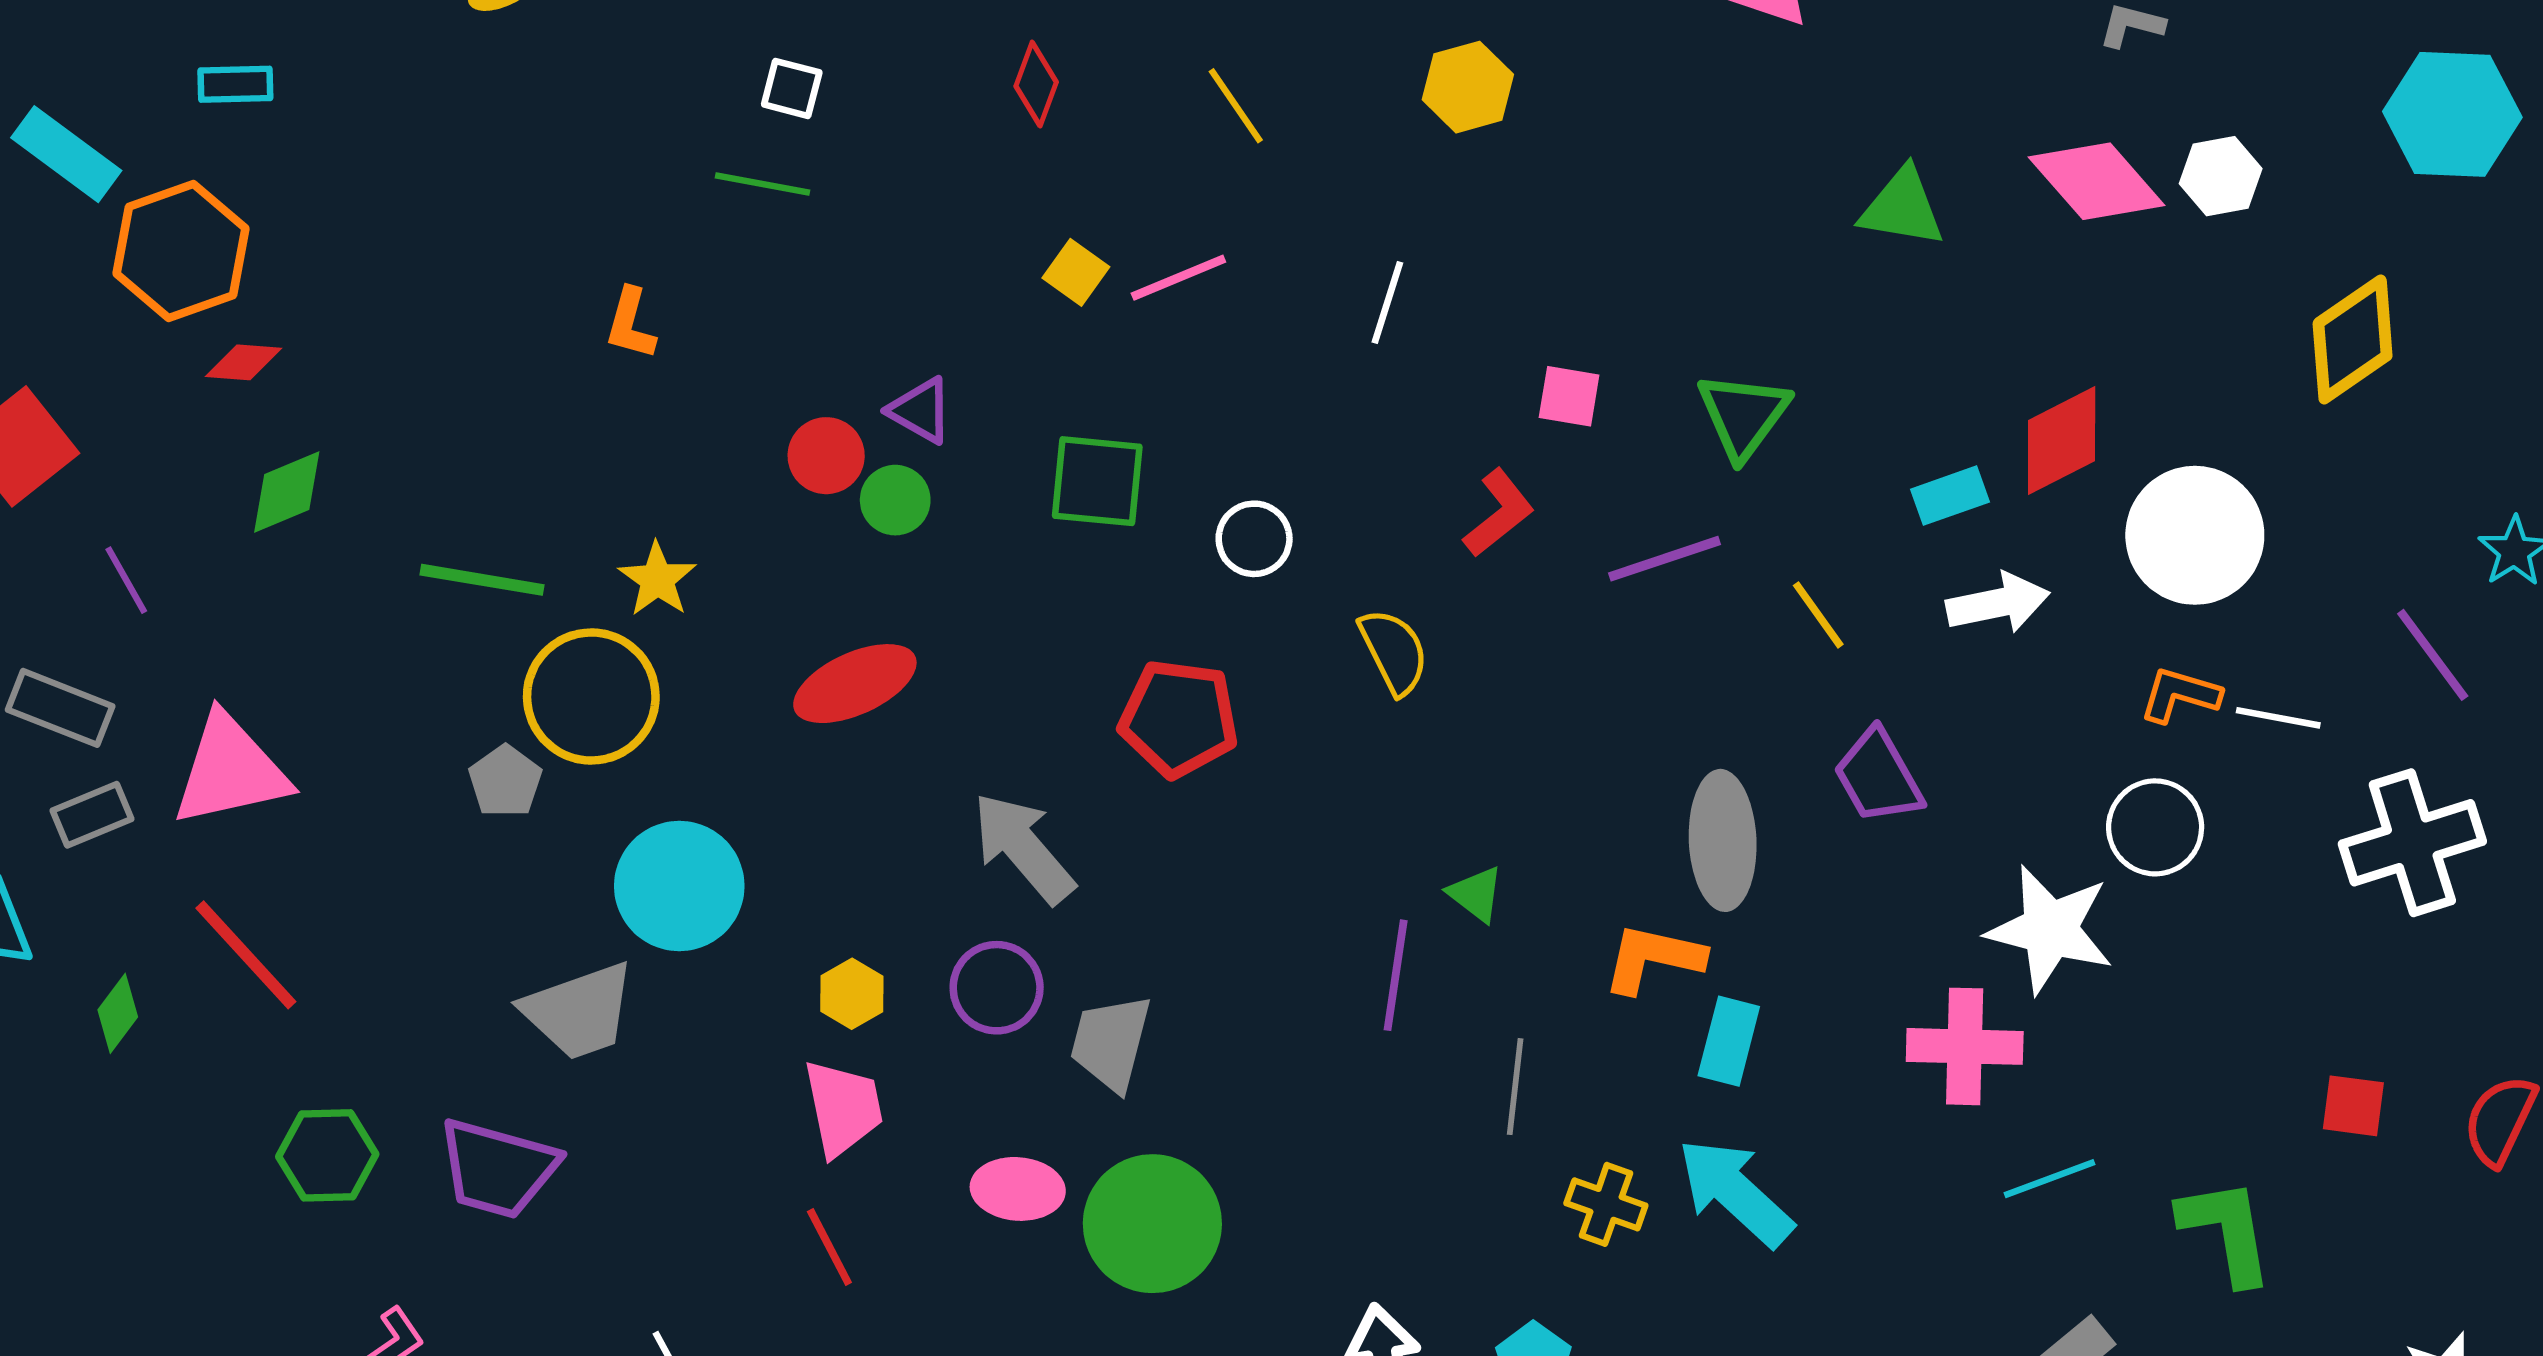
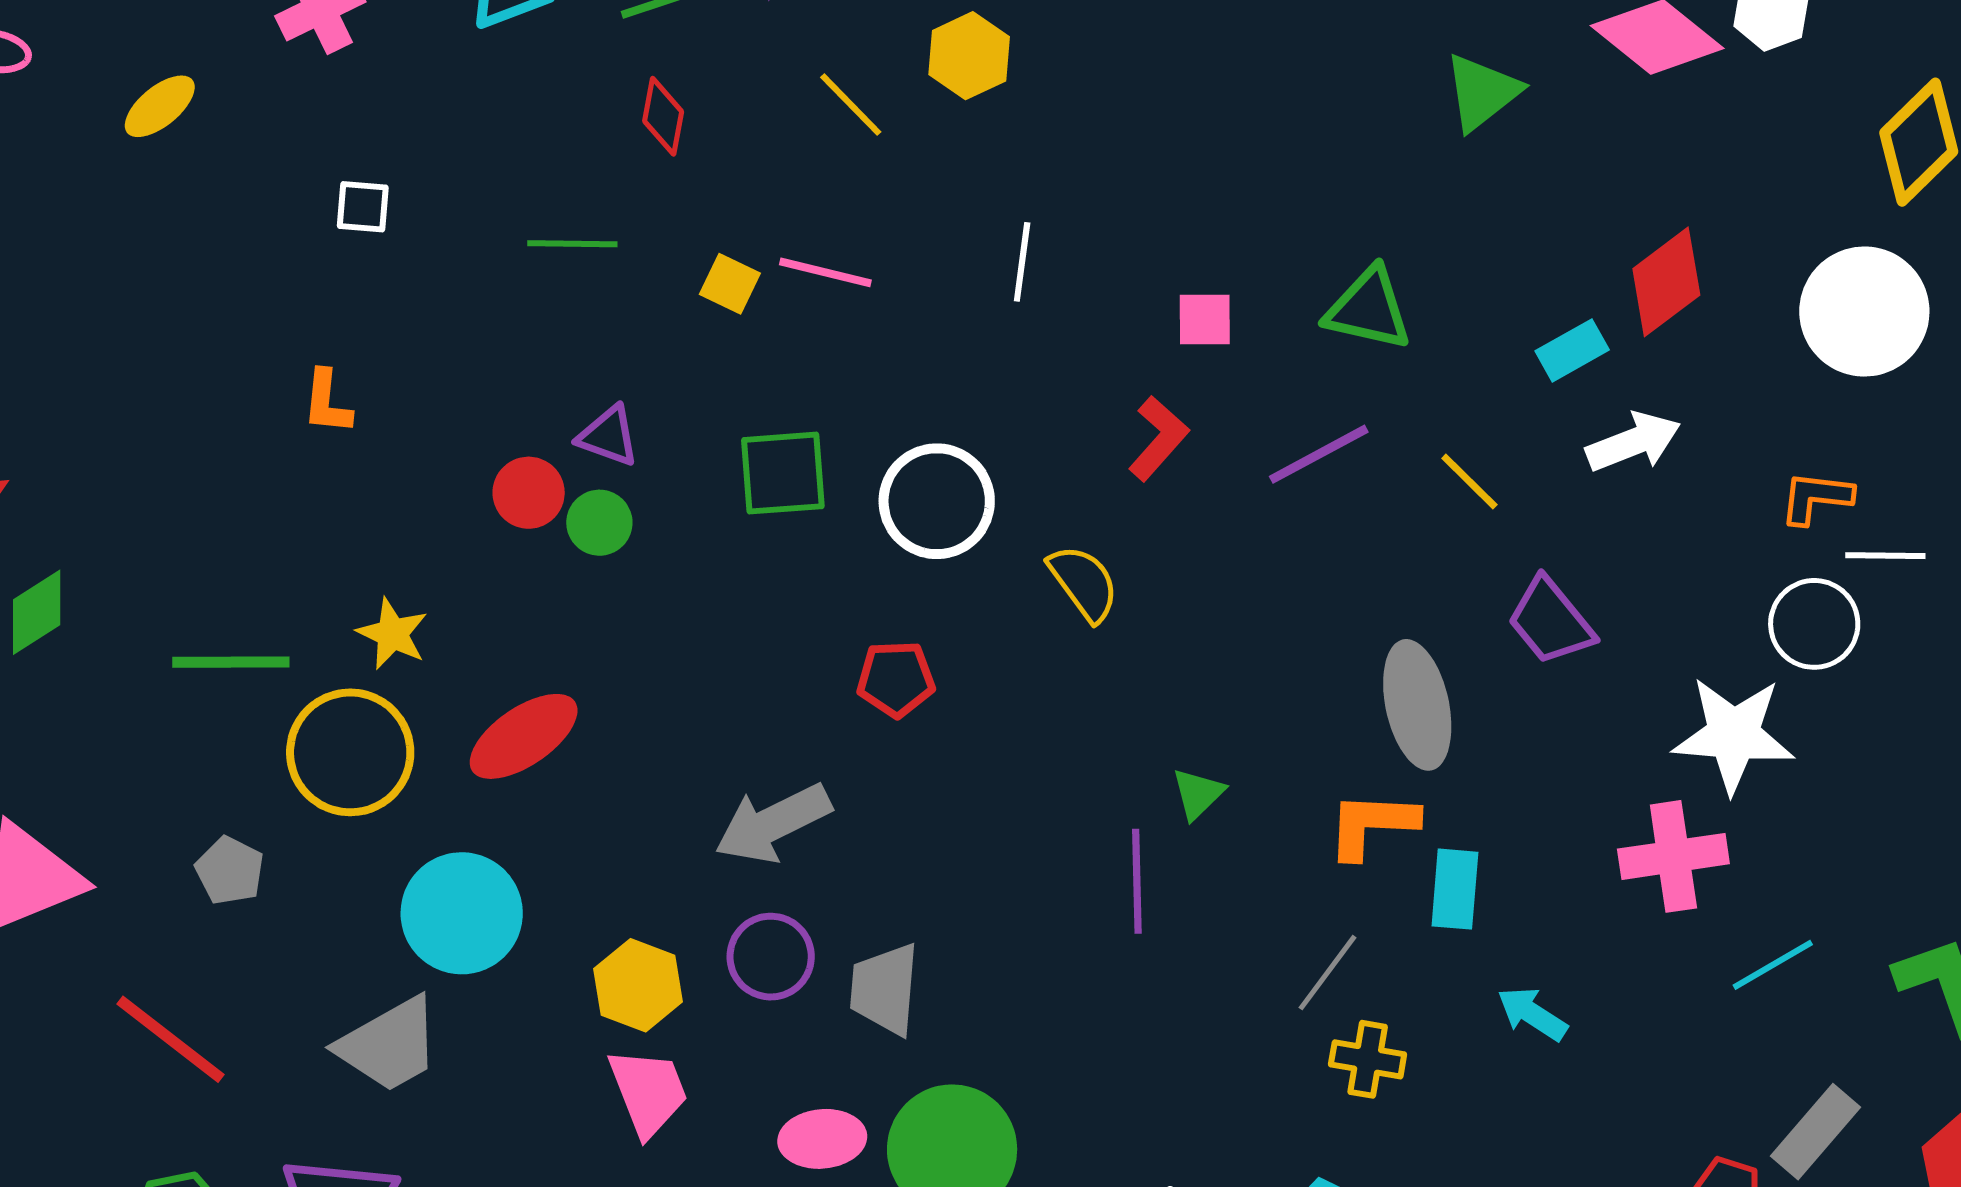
yellow hexagon: (1468, 87) -> (969, 56), moved
white square: (792, 88) -> (363, 207), moved
green line: (762, 184) -> (572, 244), moved
green triangle: (1902, 207) -> (1482, 92), turned -38
pink line: (1178, 278) -> (825, 272), turned 46
green triangle: (1743, 415) -> (1368, 309), turned -44
white circle: (2195, 535) -> (1864, 312), moved
white circle: (1254, 539) -> (937, 501), size x1.6
red ellipse: (855, 684) -> (524, 736), moved
red pentagon: (1179, 718) -> (896, 679), size x0.7
white line: (2278, 718) -> (1885, 556), moved
gray pentagon: (505, 781) -> (230, 871), moved
gray arrow: (1023, 848) -> (773, 823), turned -66
green triangle: (1476, 894) -> (1198, 794), turned 48
red line: (246, 955) -> (170, 1039), moved
yellow hexagon: (852, 994) -> (638, 985), size x1.4
gray line: (1515, 1087) -> (1328, 973), moved, turned 40
cyan arrow: (1735, 1192) -> (1532, 1014), moved, size x0.6

